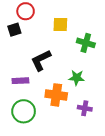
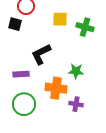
black square: (14, 30) -> (15, 24), turned 32
green cross: (86, 43) -> (85, 27), moved
purple cross: (85, 108) -> (76, 104), moved

